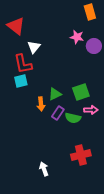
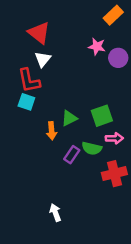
orange rectangle: (90, 12) -> (113, 15), turned 63
red triangle: (16, 26) -> (39, 33), moved
cyan square: (21, 81) -> (26, 102), turned 32
purple rectangle: (58, 113) -> (72, 155), moved
red cross: (81, 155) -> (114, 174), moved

